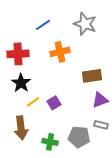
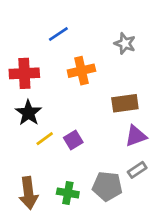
gray star: (85, 24) -> (125, 43), moved, size x0.7
gray rectangle: (101, 125) -> (137, 170), turned -48
brown arrow: (21, 128) -> (28, 193), moved

